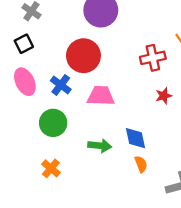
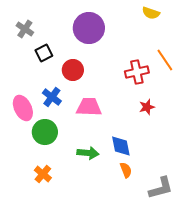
black square: (24, 44) -> (44, 53), moved
red circle: (83, 56) -> (73, 70), size x0.7
pink ellipse: (25, 82) -> (23, 108), moved

